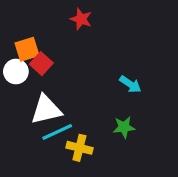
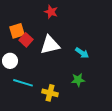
white circle: (16, 72) -> (10, 61), moved
white triangle: (46, 110) -> (50, 45), moved
cyan line: (57, 132) -> (23, 83), moved, turned 42

